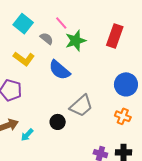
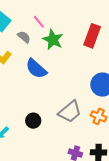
green star: (76, 41) -> (53, 40), turned -30
gray trapezoid: (81, 106) -> (70, 112), moved

